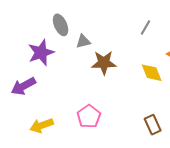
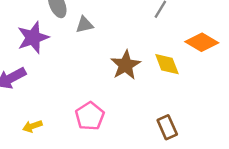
brown star: (104, 63) -> (126, 65), moved, turned -30
yellow arrow: (42, 126) -> (32, 126), size x0.7

